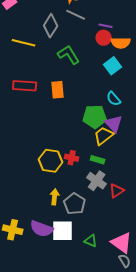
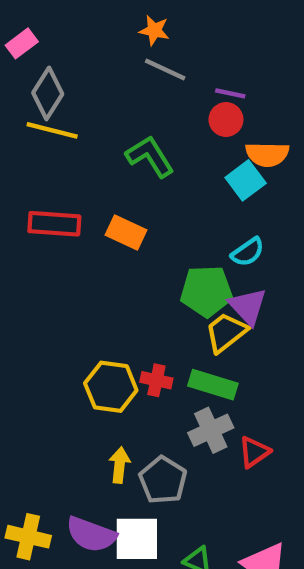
gray diamond: (51, 26) -> (48, 93), moved
orange semicircle: (121, 43) -> (267, 154), moved
orange rectangle: (58, 90) -> (126, 232), turned -60
cyan semicircle: (114, 99) -> (248, 252), turned -84
green rectangle: (98, 160) -> (213, 385), size x1.5
gray cross: (97, 181) -> (211, 430), turned 30

